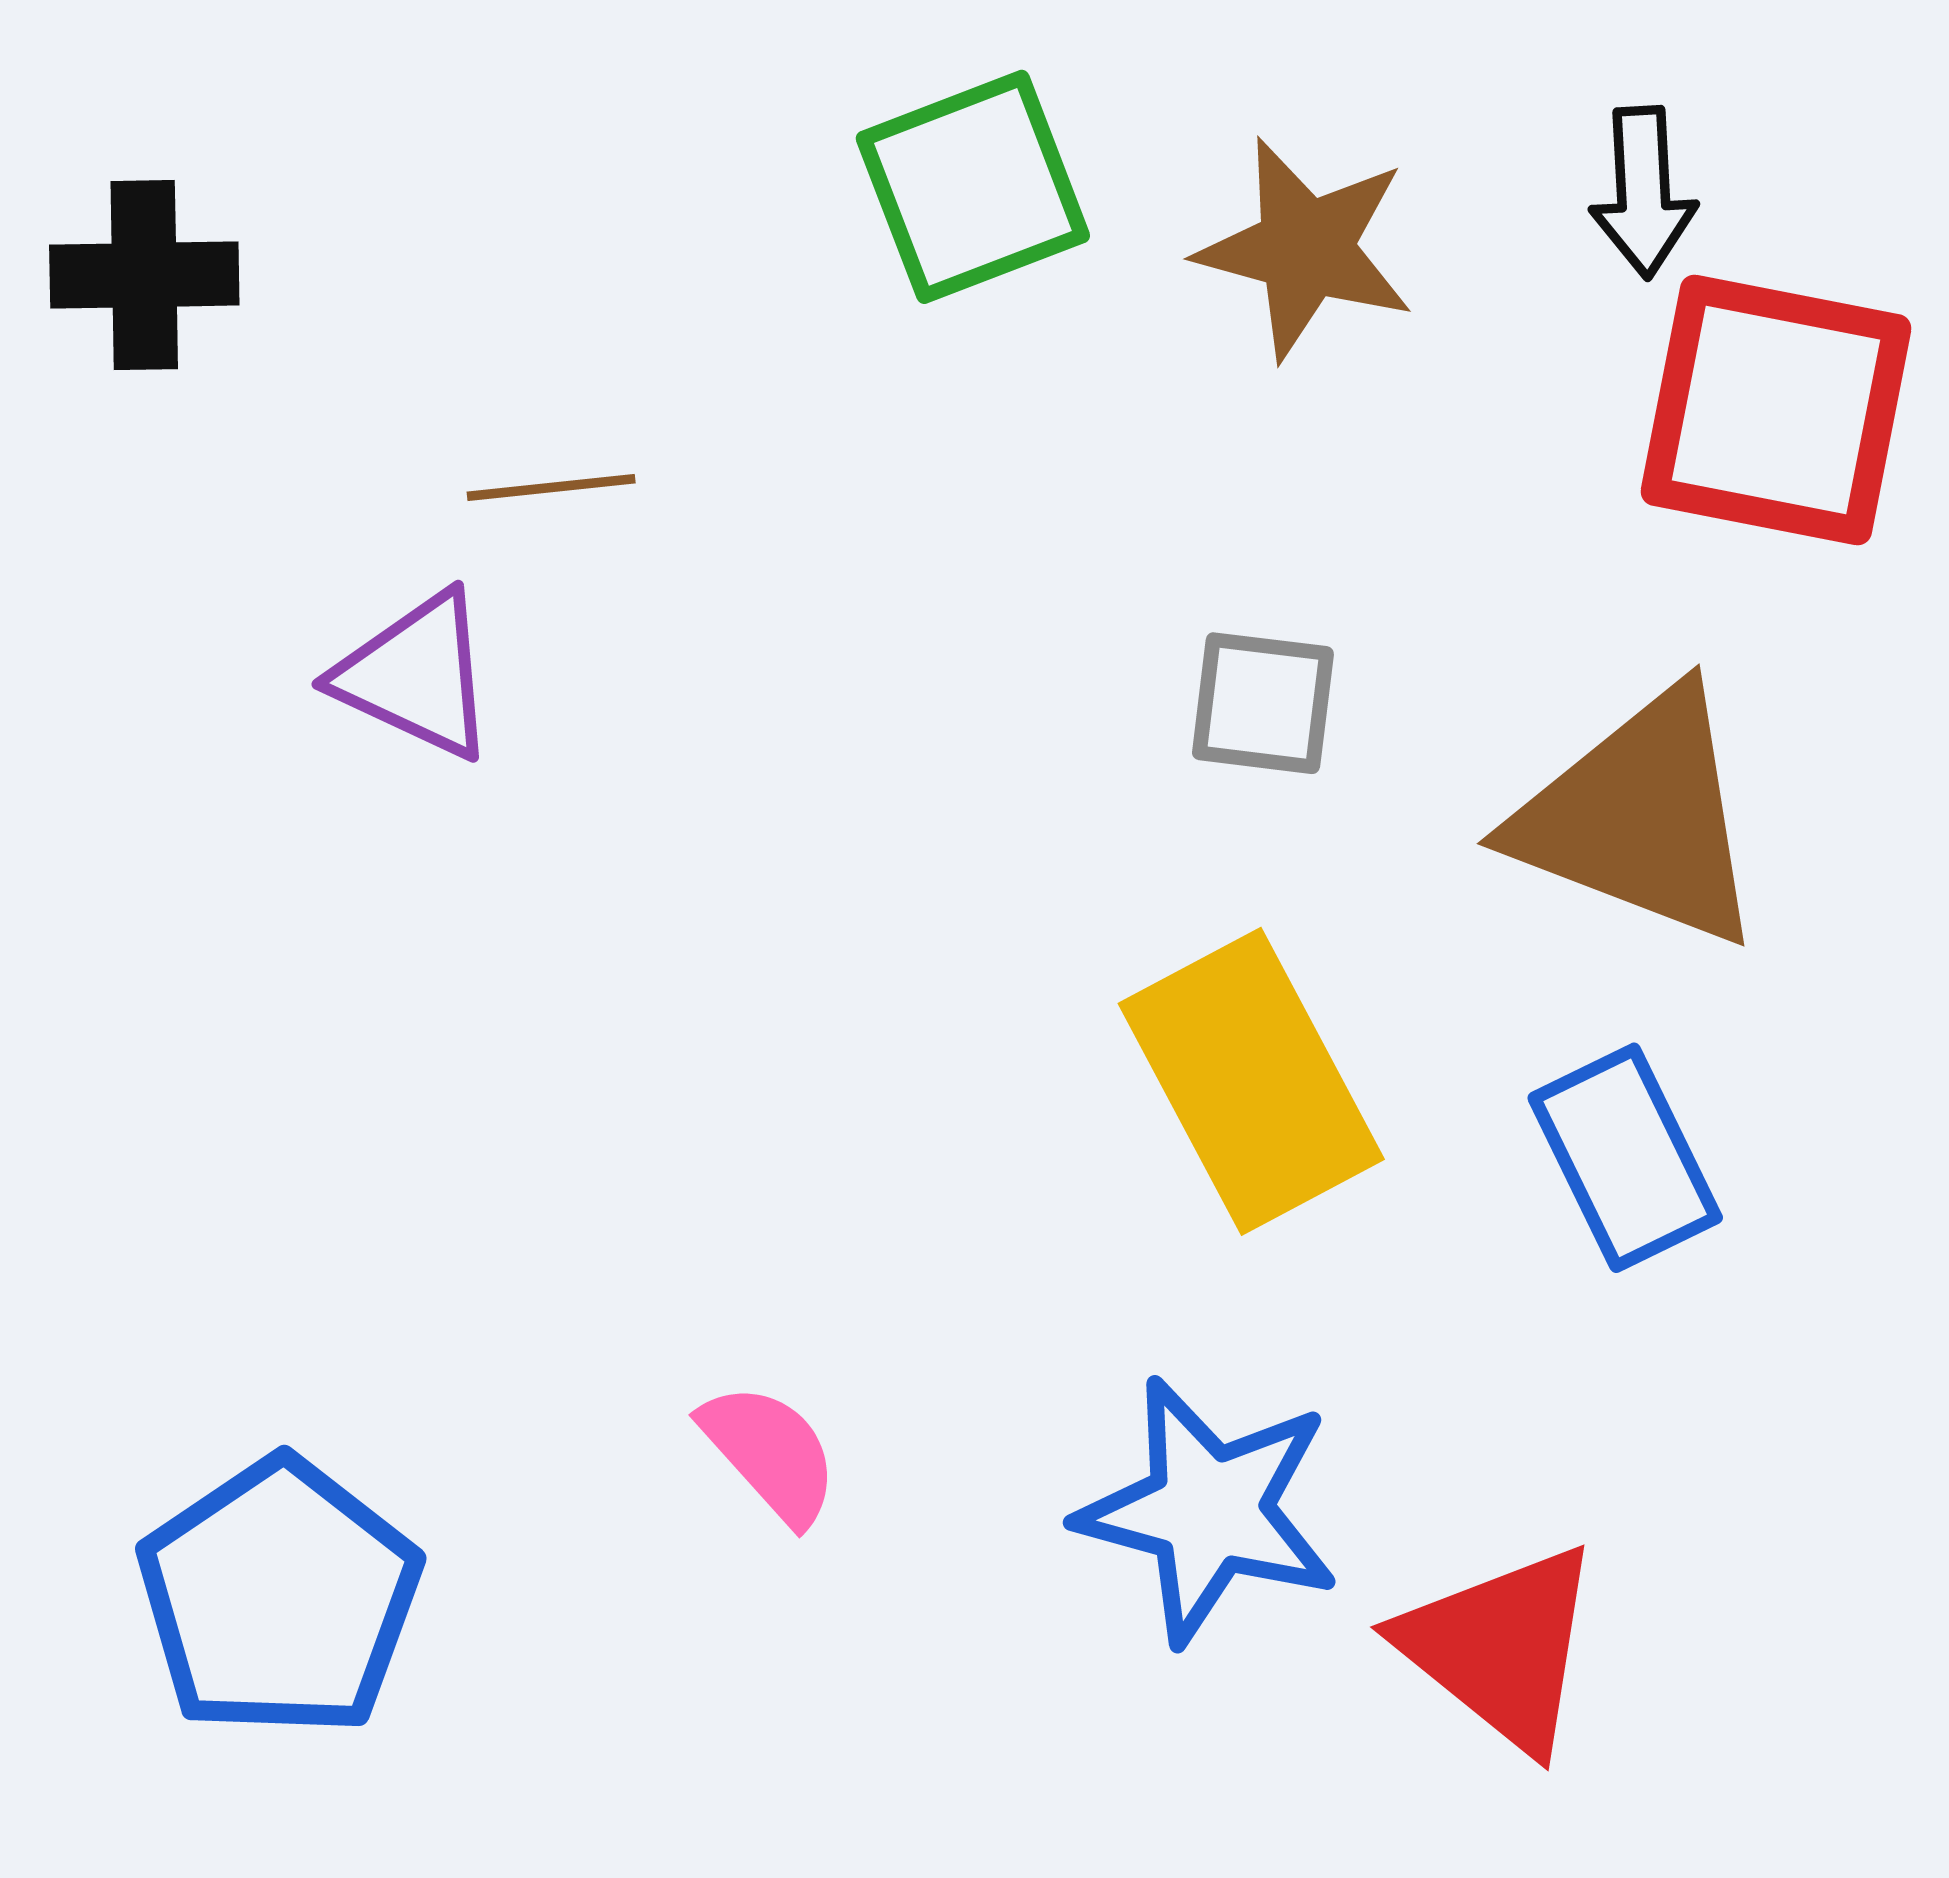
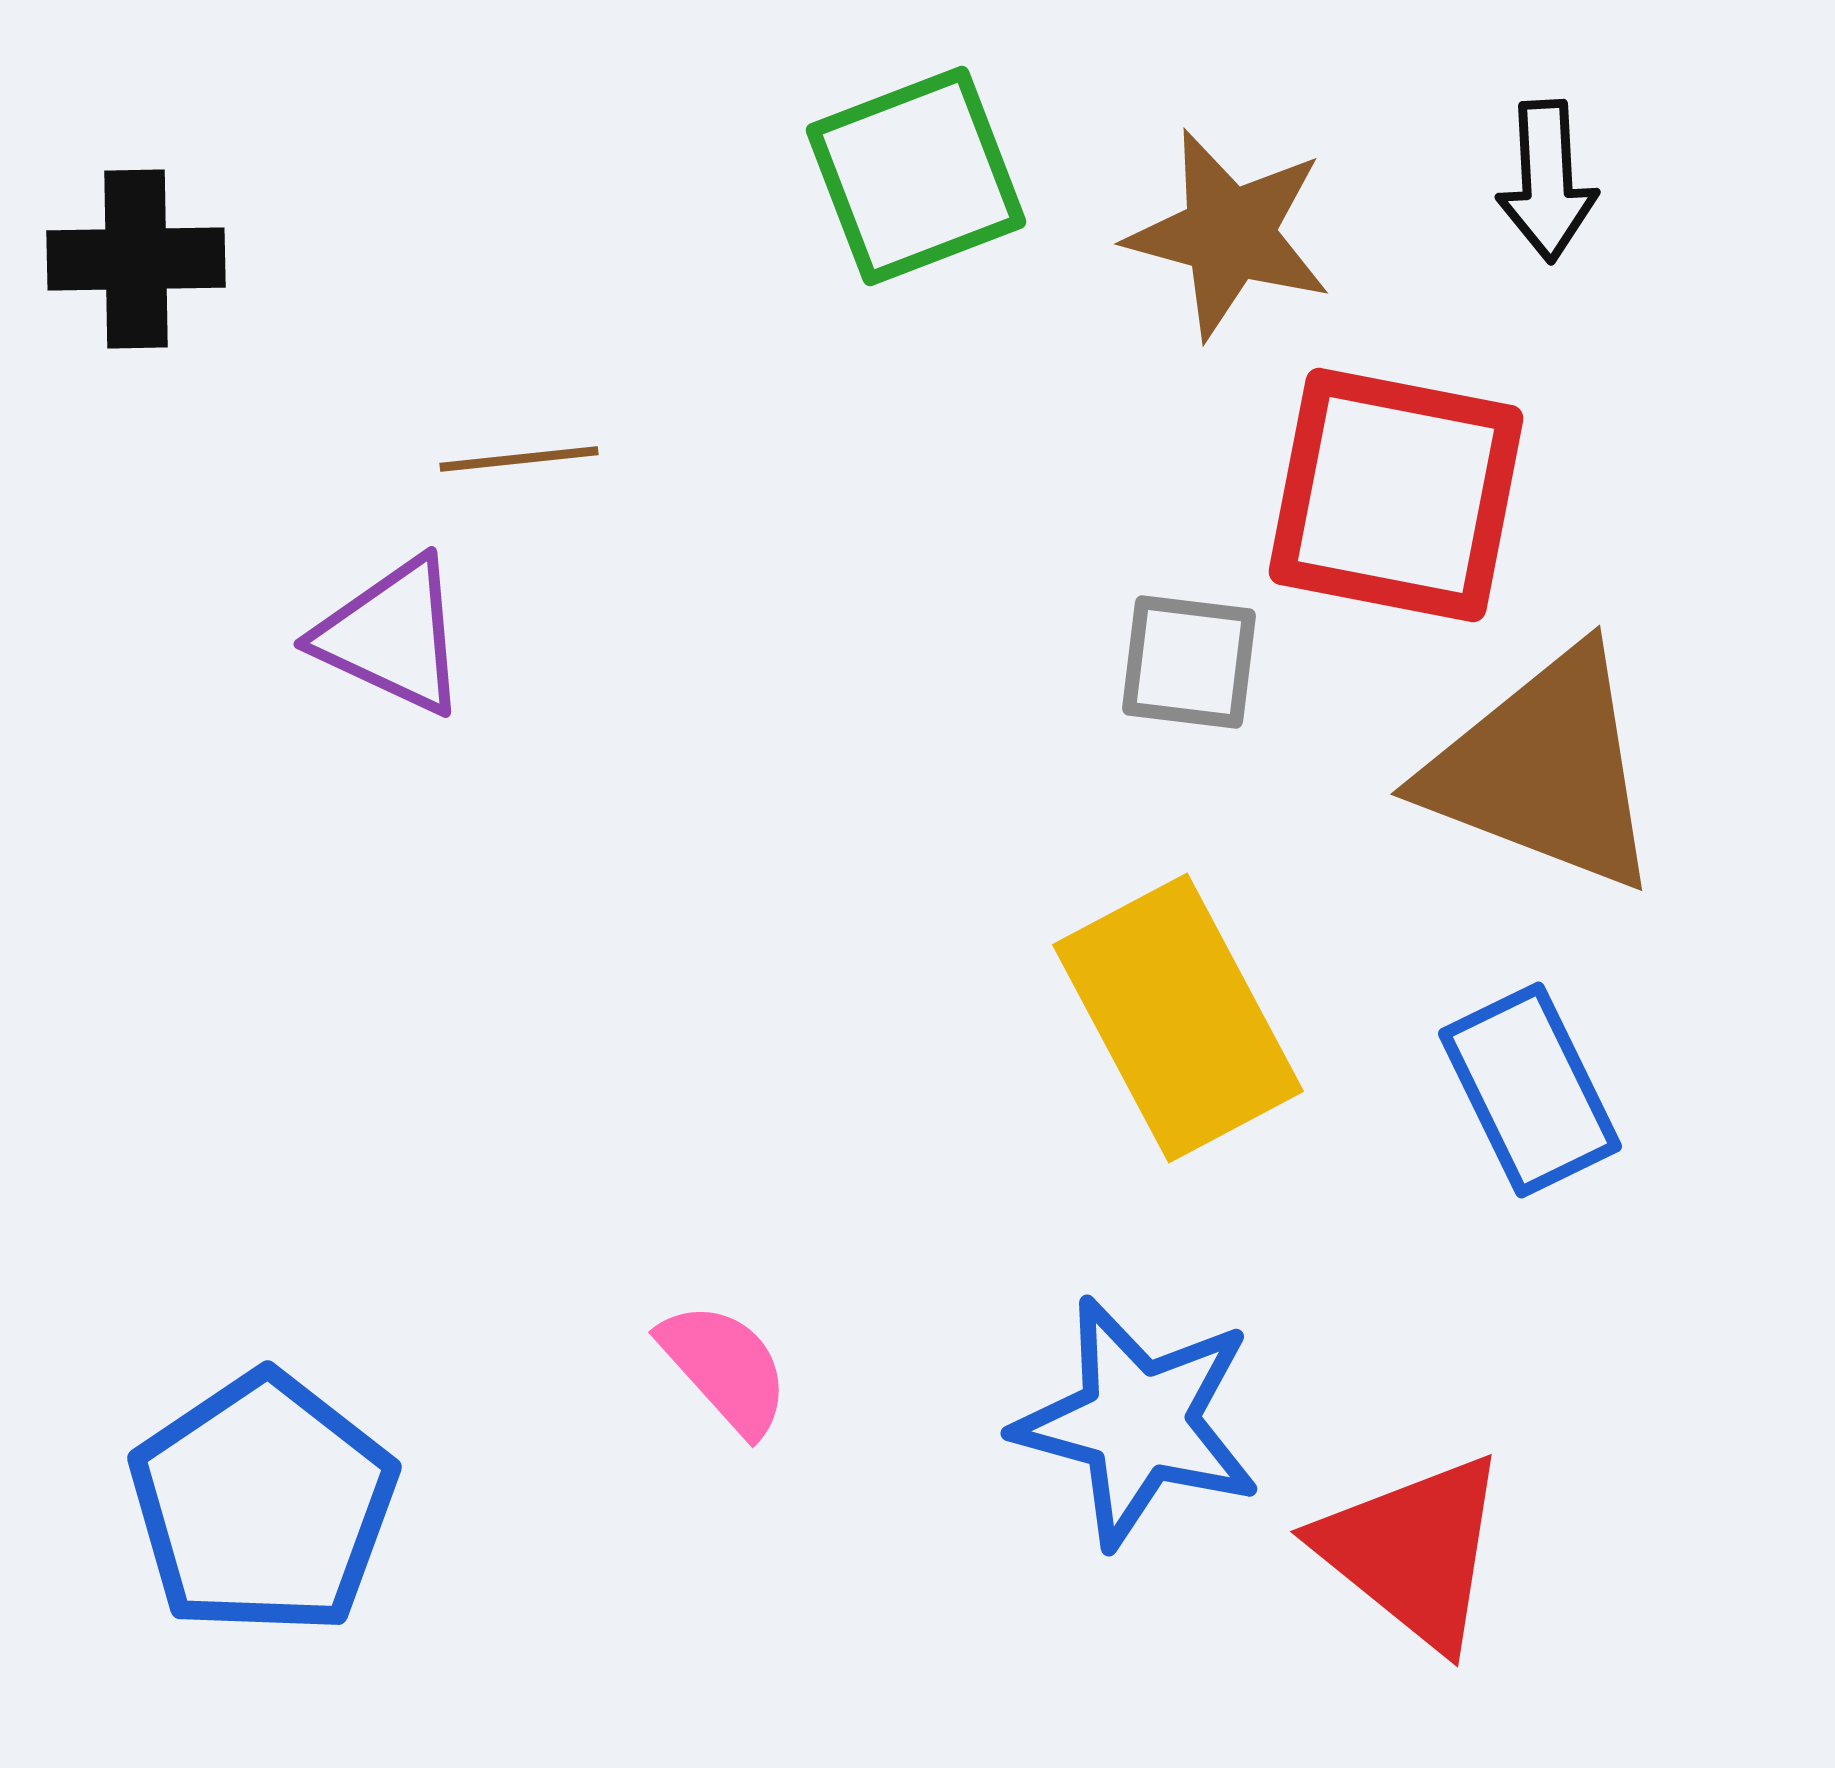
red square: (1776, 410) -> (1396, 495), moved

